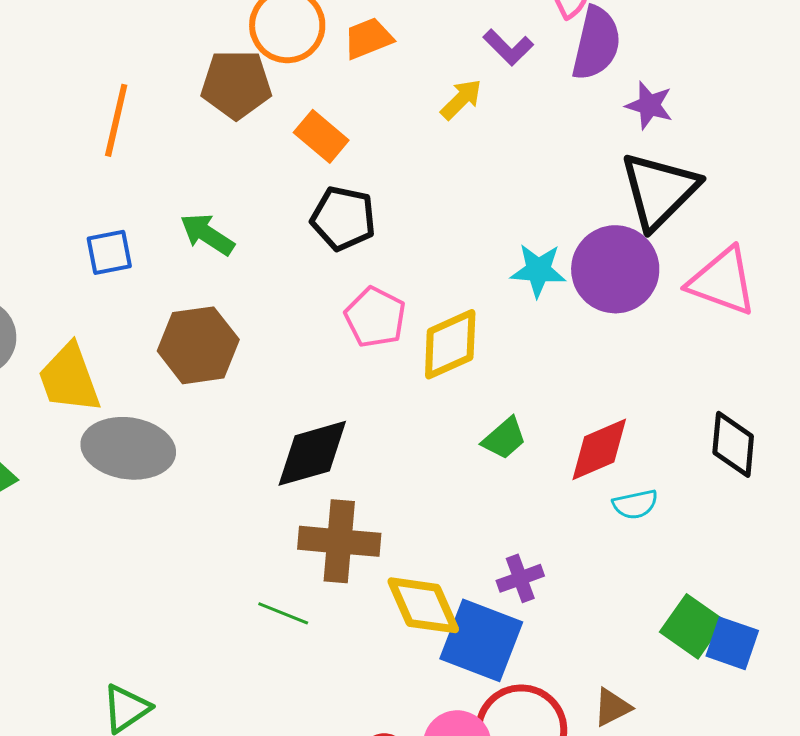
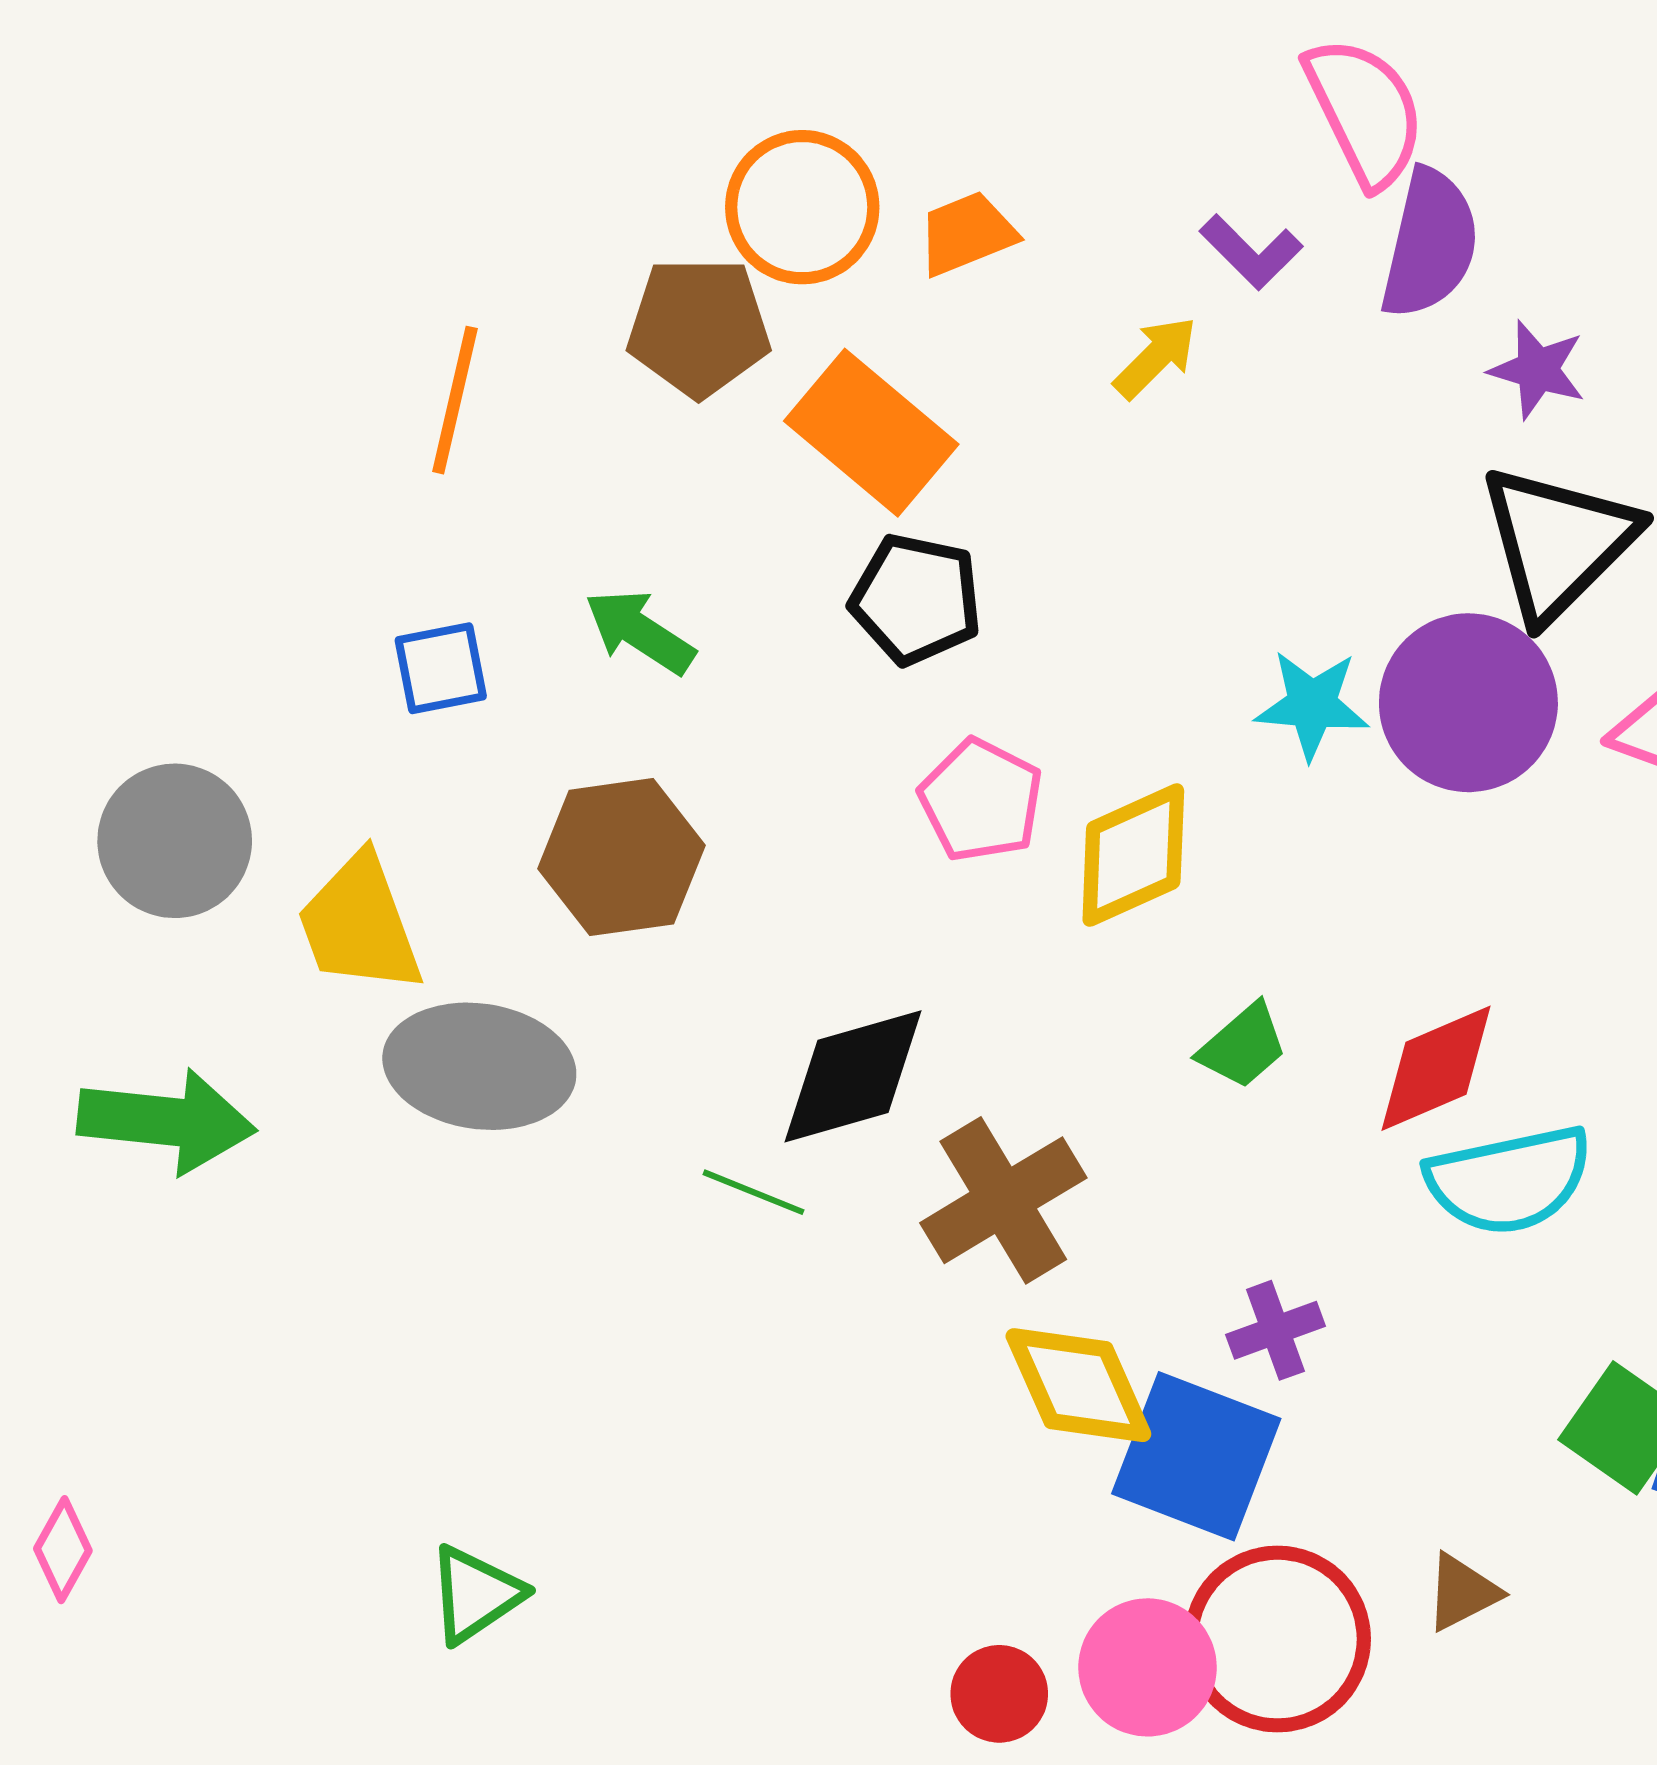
orange rectangle: (321, 136) -> (871, 433), size x1.5
cyan semicircle: (635, 504) -> (1509, 1180), size x1.8
brown cross: (339, 541) -> (1003, 1200), moved, turned -36
green line: (283, 613) -> (753, 1192), moved

